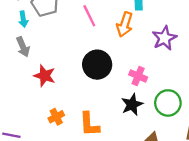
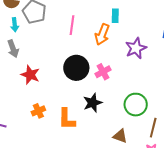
pink line: (89, 16) -> (72, 25), turned 30
pink cross: (138, 76) -> (103, 72), moved, turned 35
black star: (132, 105) -> (93, 103), moved

